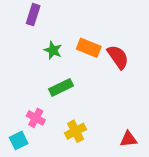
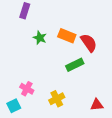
green rectangle: (61, 87) -> (75, 65), moved

